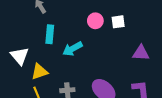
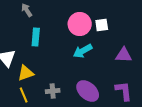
pink circle: (95, 21) -> (80, 24), size x1.5
cyan arrow: (73, 49) -> (83, 51), moved

